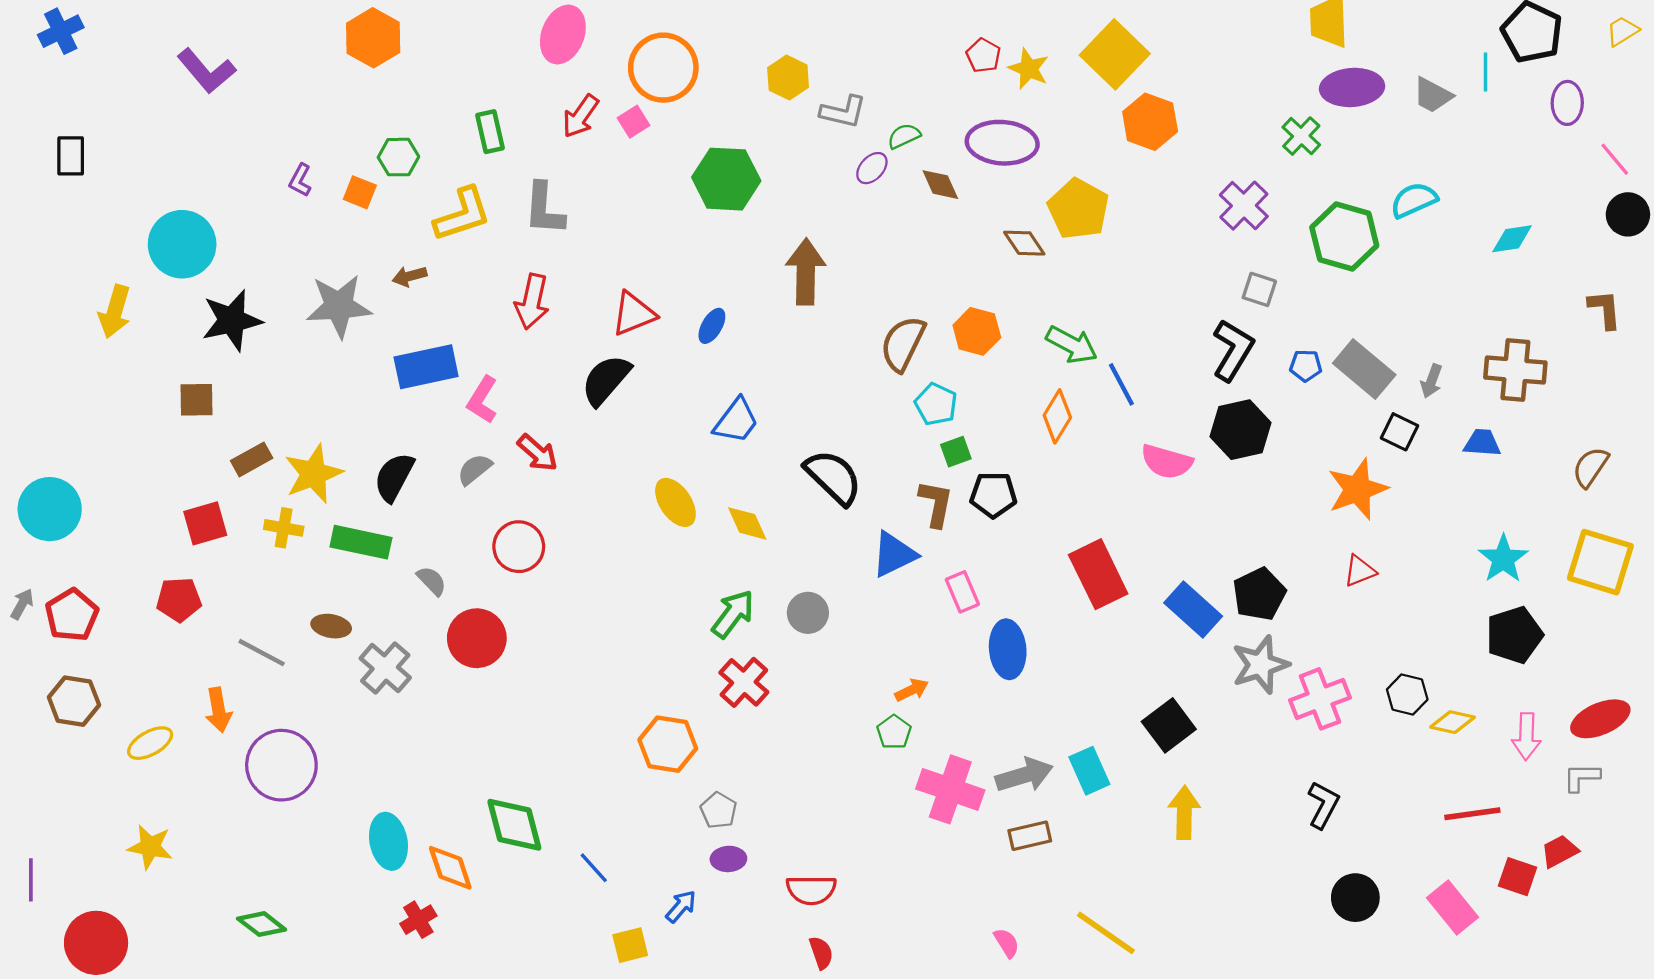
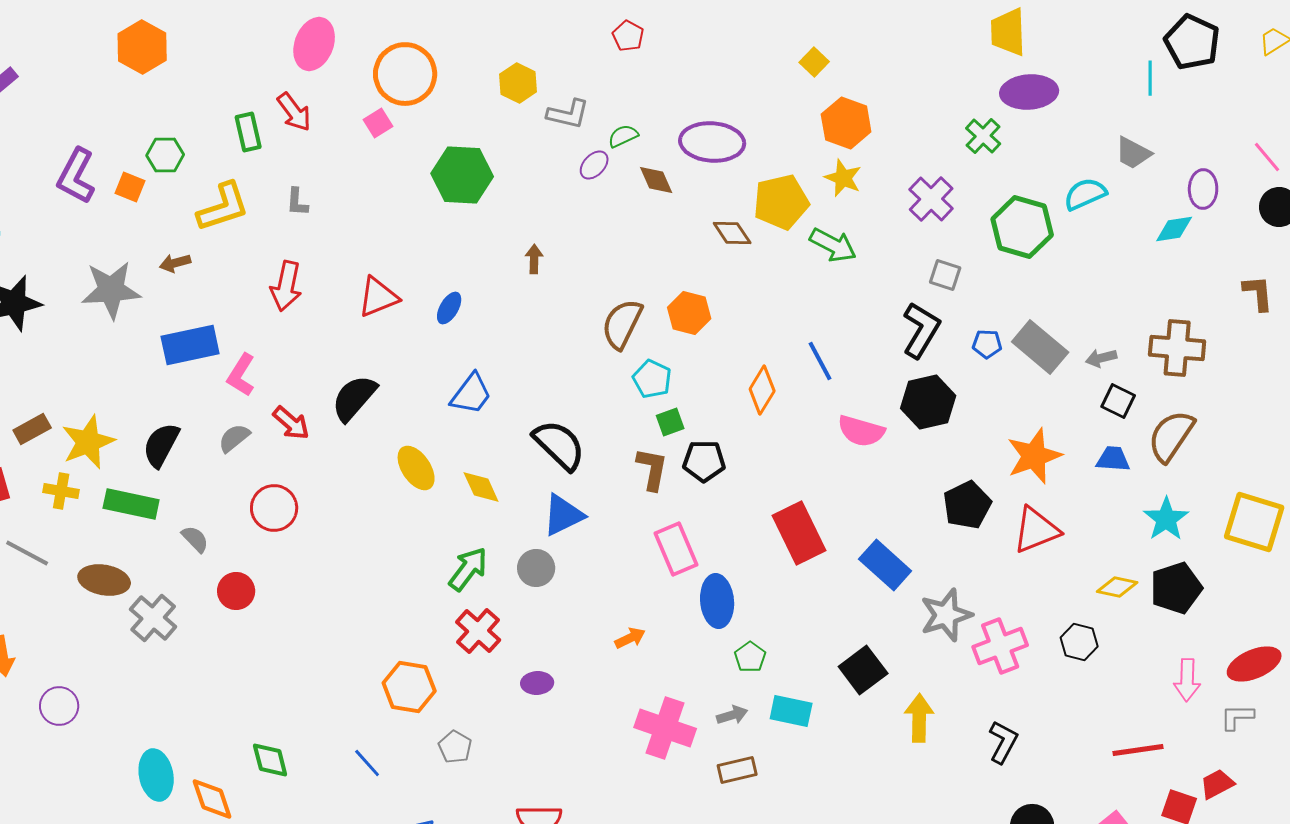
yellow square: (1115, 54) -> (814, 62), size x0.5
red pentagon: (983, 55) -> (628, 36), moved
yellow star: (1029, 69) -> (843, 178), moved
gray trapezoid: (1433, 95) -> (1133, 153), moved
purple ellipse: (1567, 103) -> (1203, 189), moved
red arrow: (581, 116) -> (294, 112), moved, turned -72
purple L-shape: (300, 180) -> (76, 176), size x1.8
gray L-shape: (544, 209) -> (297, 202), size x0.6
yellow pentagon: (1078, 209) -> (781, 202), turned 30
brown arrow: (806, 272) -> (534, 259), size x0.5
green arrow: (1072, 345) -> (833, 245), moved
black semicircle: (606, 380) -> (354, 398), moved
gray arrow: (1431, 381) -> (1101, 358), turned 56
black square: (1399, 432) -> (1118, 401), moved
blue trapezoid: (1482, 443) -> (1113, 459), moved
brown semicircle: (1590, 467) -> (1171, 436), moved, size x1.4
blue triangle: (894, 554) -> (563, 515), moved
red triangle: (1360, 571) -> (1036, 530), size x1.6
pink rectangle: (962, 592) -> (676, 549), size x1.4
black pentagon: (1259, 594) -> (967, 505), moved
brown ellipse: (331, 626) -> (104, 580), size x1.4
red circle: (477, 638) -> (236, 591), size x0.7
gray line: (262, 653) -> (27, 553), moved
yellow diamond: (1452, 722) -> (1117, 587), moved
green pentagon: (894, 732) -> (750, 657), moved
purple circle: (281, 765) -> (59, 706), size x0.6
cyan rectangle: (1089, 771) -> (791, 711), turned -54
gray arrow: (1024, 775) -> (732, 715), size x0.6
yellow arrow: (1184, 813) -> (919, 718), moved
green diamond: (514, 825) -> (270, 760), size x0.7
purple ellipse: (728, 859) -> (537, 683), moved
blue line: (594, 868) -> (367, 763), moved

